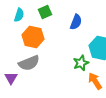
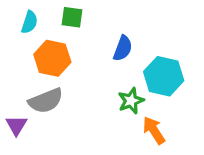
green square: (45, 12) -> (72, 17), turned 32
blue semicircle: (76, 22) -> (123, 48), moved

